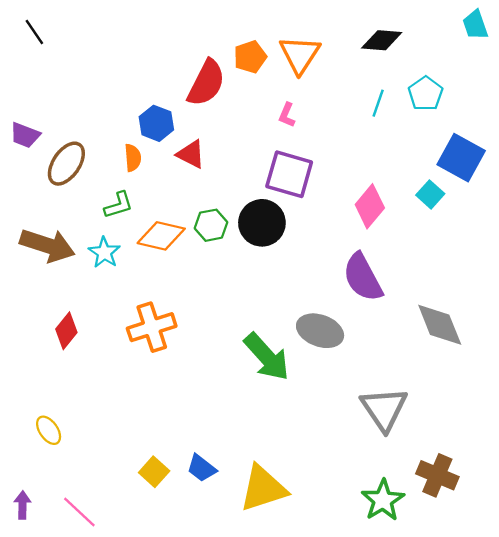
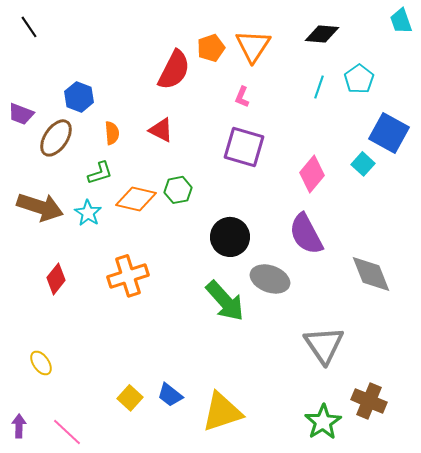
blue hexagon: (156, 123) -> (79, 97), moved
black circle: (262, 223) -> (230, 237), moved

